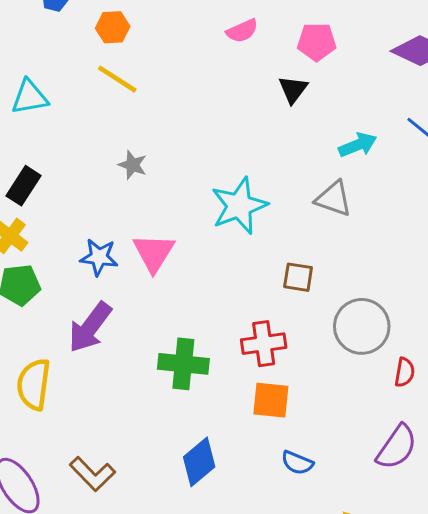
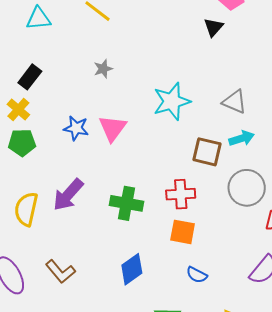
cyan arrow: (358, 145) -> (242, 138), moved
gray star: (133, 165) -> (103, 69), turned 30
brown square: (298, 277) -> (207, 152), size x1.4
purple arrow: (90, 327) -> (68, 195), moved

